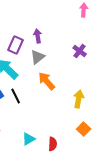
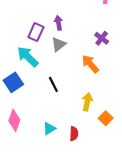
orange arrow: (47, 81) -> (90, 64), moved
black line: (16, 96) -> (53, 84), moved
yellow arrow: (79, 99) -> (87, 102), moved

